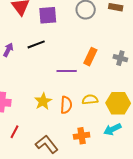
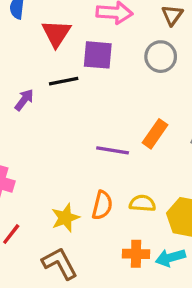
black line: (36, 44) -> (64, 81), moved
yellow star: (43, 101) -> (65, 218), moved
orange cross: (82, 136) -> (136, 254), moved

